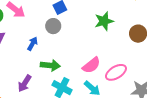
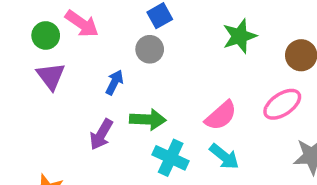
pink ellipse: (116, 72) -> (282, 104), moved
purple arrow: (25, 83) -> (101, 134), moved

